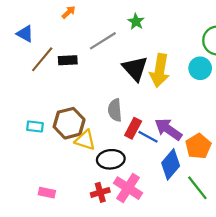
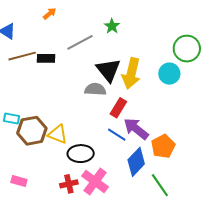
brown line: (42, 59) -> (22, 56), turned 32
gray semicircle: (115, 110) -> (95, 89), moved, turned 95
brown hexagon: (69, 123) -> (32, 131), moved
red rectangle: (133, 128) -> (118, 108), moved

